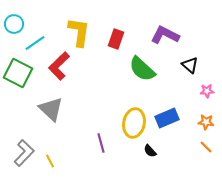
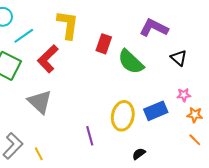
red rectangle: (116, 39) -> (104, 44), moved
pink star: (207, 91) -> (184, 95), moved
black semicircle: (150, 151) -> (139, 154), moved, turned 96

